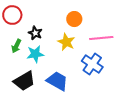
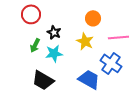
black trapezoid: (24, 81) -> (43, 80), turned 60
blue trapezoid: (57, 81) -> (89, 79), moved

